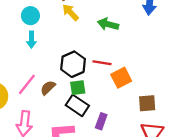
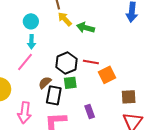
green arrow: (108, 24) -> (86, 28), moved
pink line: (27, 84) -> (25, 62), moved
black rectangle: (77, 105) -> (54, 95), moved, turned 66
purple rectangle: (101, 121) -> (90, 111), turned -40

